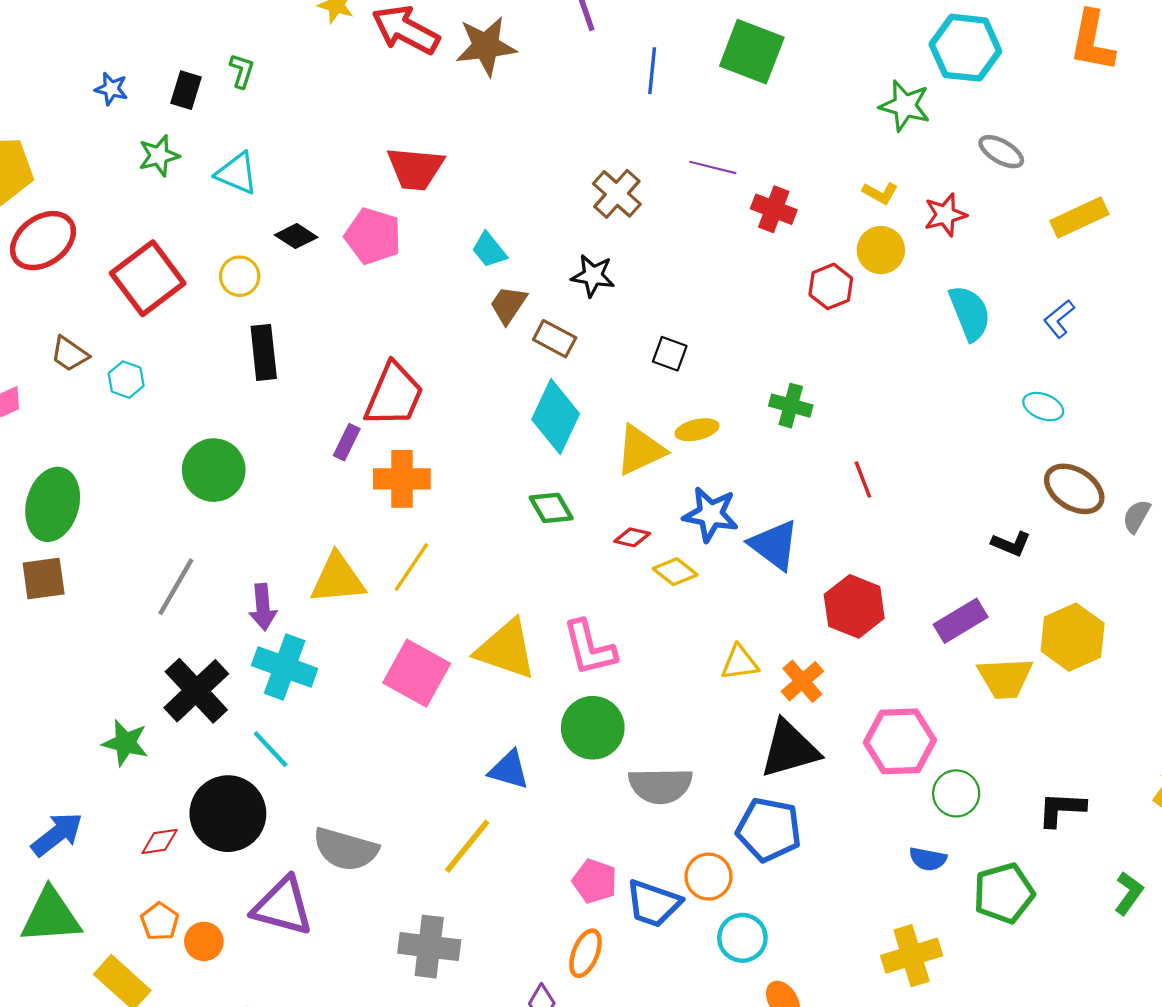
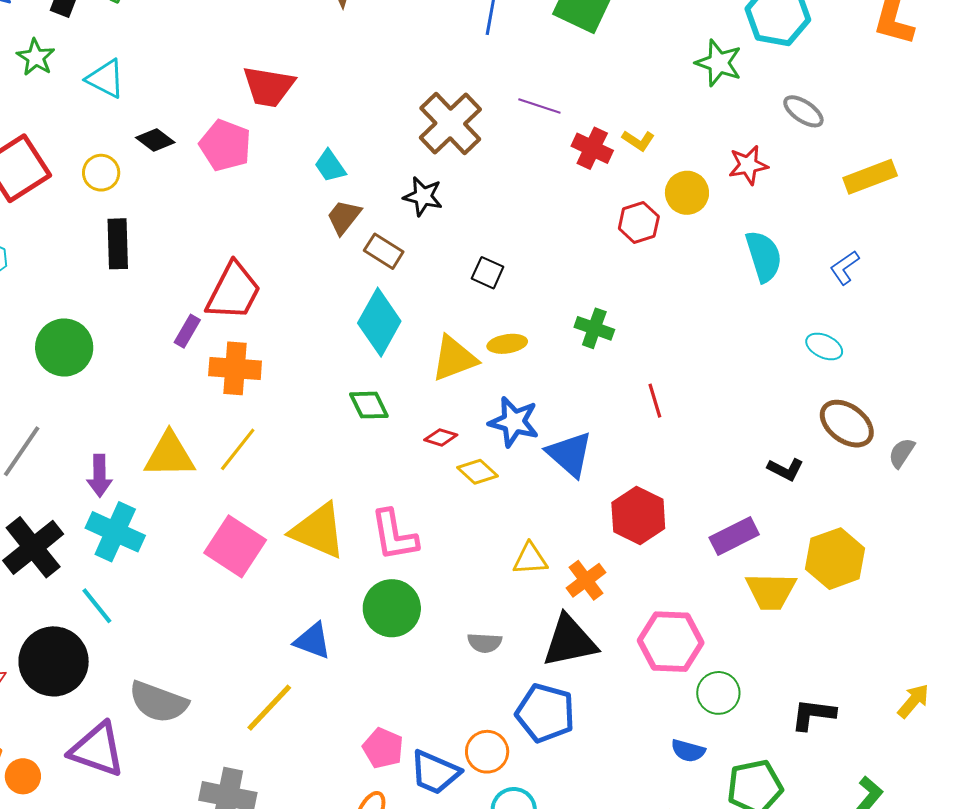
green star: (159, 156) -> (36, 57), turned -30
yellow L-shape: (880, 193) -> (638, 141), moved
brown cross: (617, 194) -> (450, 124), size x1.4
gray semicircle: (660, 786) -> (485, 643), moved, size x0.6

